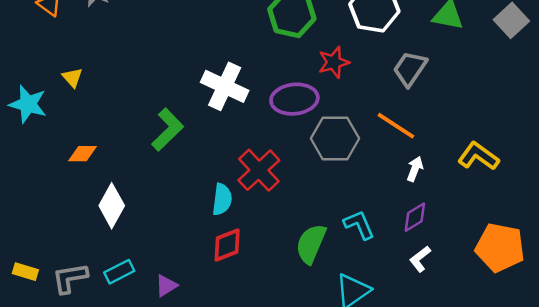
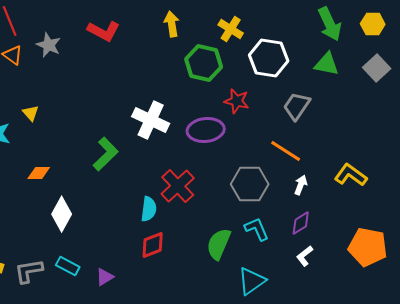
red star: (334, 62) -> (237, 101), turned 30
gray hexagon: (335, 138) -> (250, 184), moved
cyan rectangle: (119, 272) -> (68, 266), turned 55

